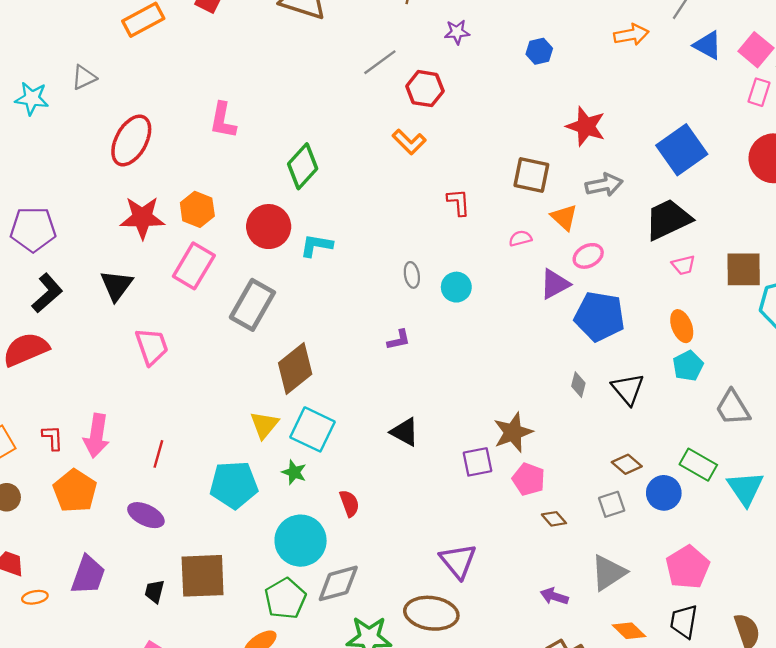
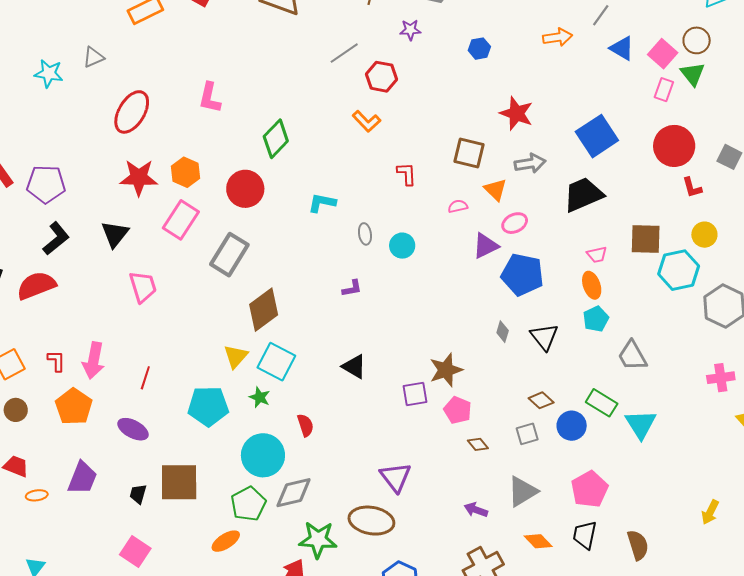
cyan L-shape: (316, 245) -> (322, 203), moved
pink trapezoid: (683, 265) -> (597, 255), moved

